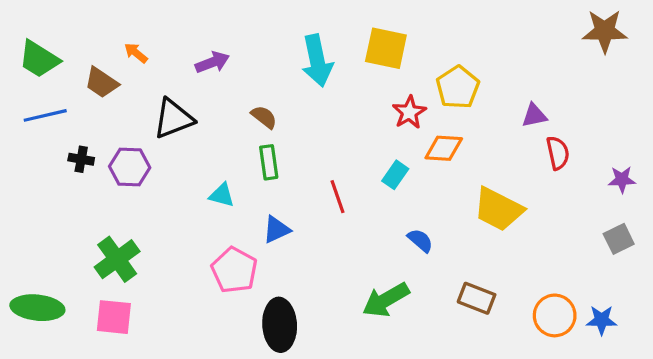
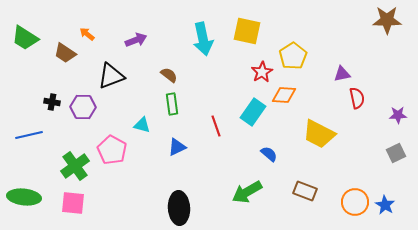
blue line: (45, 115) -> (29, 135), moved
cyan rectangle: (395, 175) -> (253, 112), size x1.5
pink pentagon: (234, 270) -> (112, 150), moved
blue star: (602, 320) -> (385, 205), turned 30

